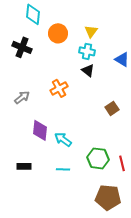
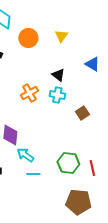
cyan cross: (87, 51) -> (57, 95), moved
cyan arrow: (63, 139) -> (25, 155), moved

